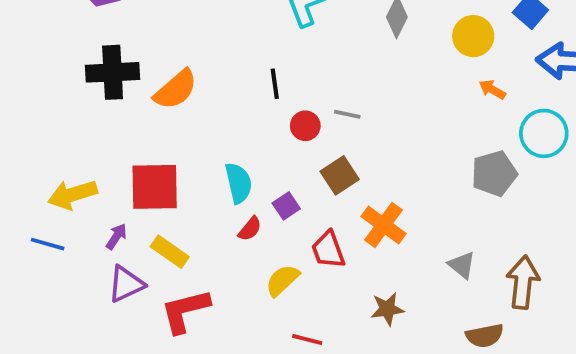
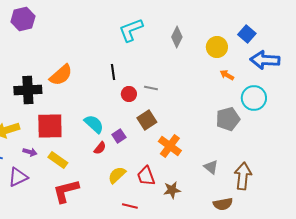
black cross: (113, 72) -> (28, 90), moved
cyan semicircle: (239, 183) -> (94, 124), turned -35
purple arrow: (116, 236) -> (30, 152), turned 72
red trapezoid: (328, 250) -> (146, 176), moved
purple triangle: (126, 284) -> (18, 177), moved

